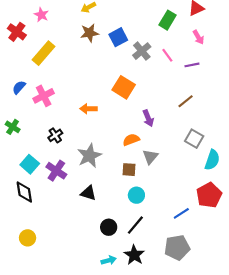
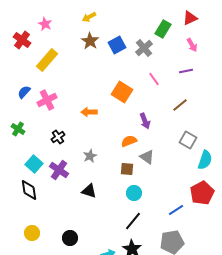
brown star: (89, 33) -> (90, 41), turned -30
gray cross: (142, 51) -> (144, 48), moved
pink line: (167, 55) -> (154, 79), moved
gray star: (89, 156) -> (90, 156), size x0.6
gray triangle: (150, 157) -> (147, 157), turned -35
black circle: (109, 227) -> (70, 238), moved

